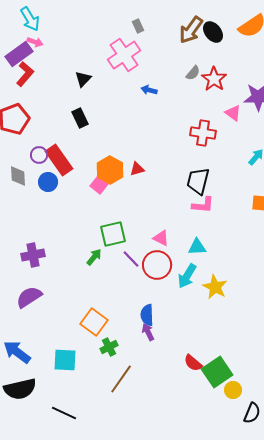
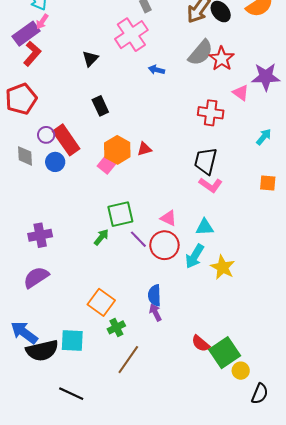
pink arrow: (35, 42) -> (42, 22), turned 105
gray semicircle: (193, 73) -> (201, 53), size x1.8
black rectangle: (80, 118) -> (100, 106), moved
pink L-shape: (203, 205) -> (211, 185), turned 30
black semicircle: (20, 389) -> (42, 351), moved

